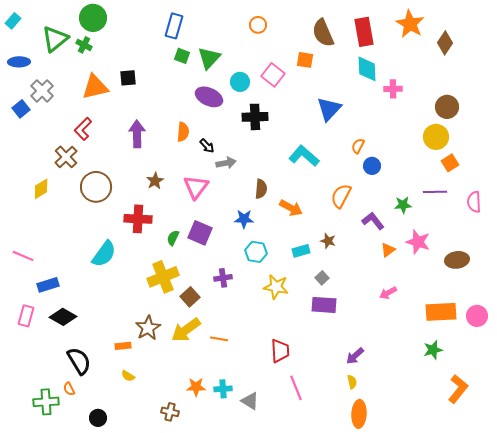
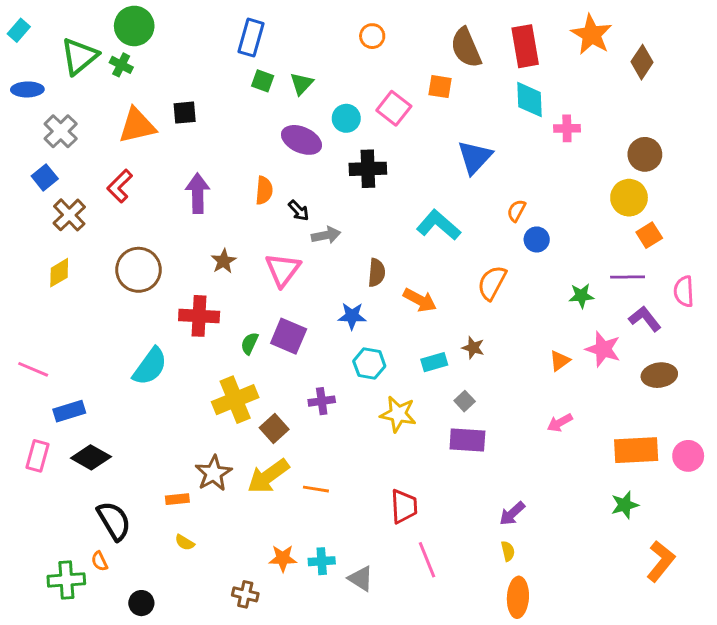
green triangle: (209, 58) -> (302, 84), size x0.7
blue square: (21, 109) -> (45, 177), moved
brown cross: (66, 157) -> (69, 215), moved
purple L-shape: (373, 221) -> (645, 319), moved

